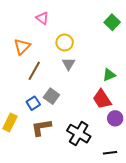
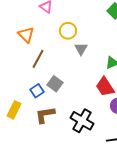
orange triangle: (22, 47) -> (26, 35), turned -30
gray triangle: (69, 64) -> (81, 49), moved

